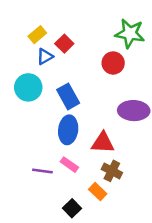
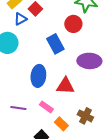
blue rectangle: (68, 96) -> (55, 44), moved
pink rectangle: (69, 165) -> (46, 107), moved
brown cross: (112, 171) -> (85, 116), moved

